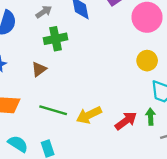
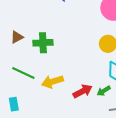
green cross: (56, 39) -> (43, 43), moved
green arrow: (151, 117) -> (104, 91), turned -128

